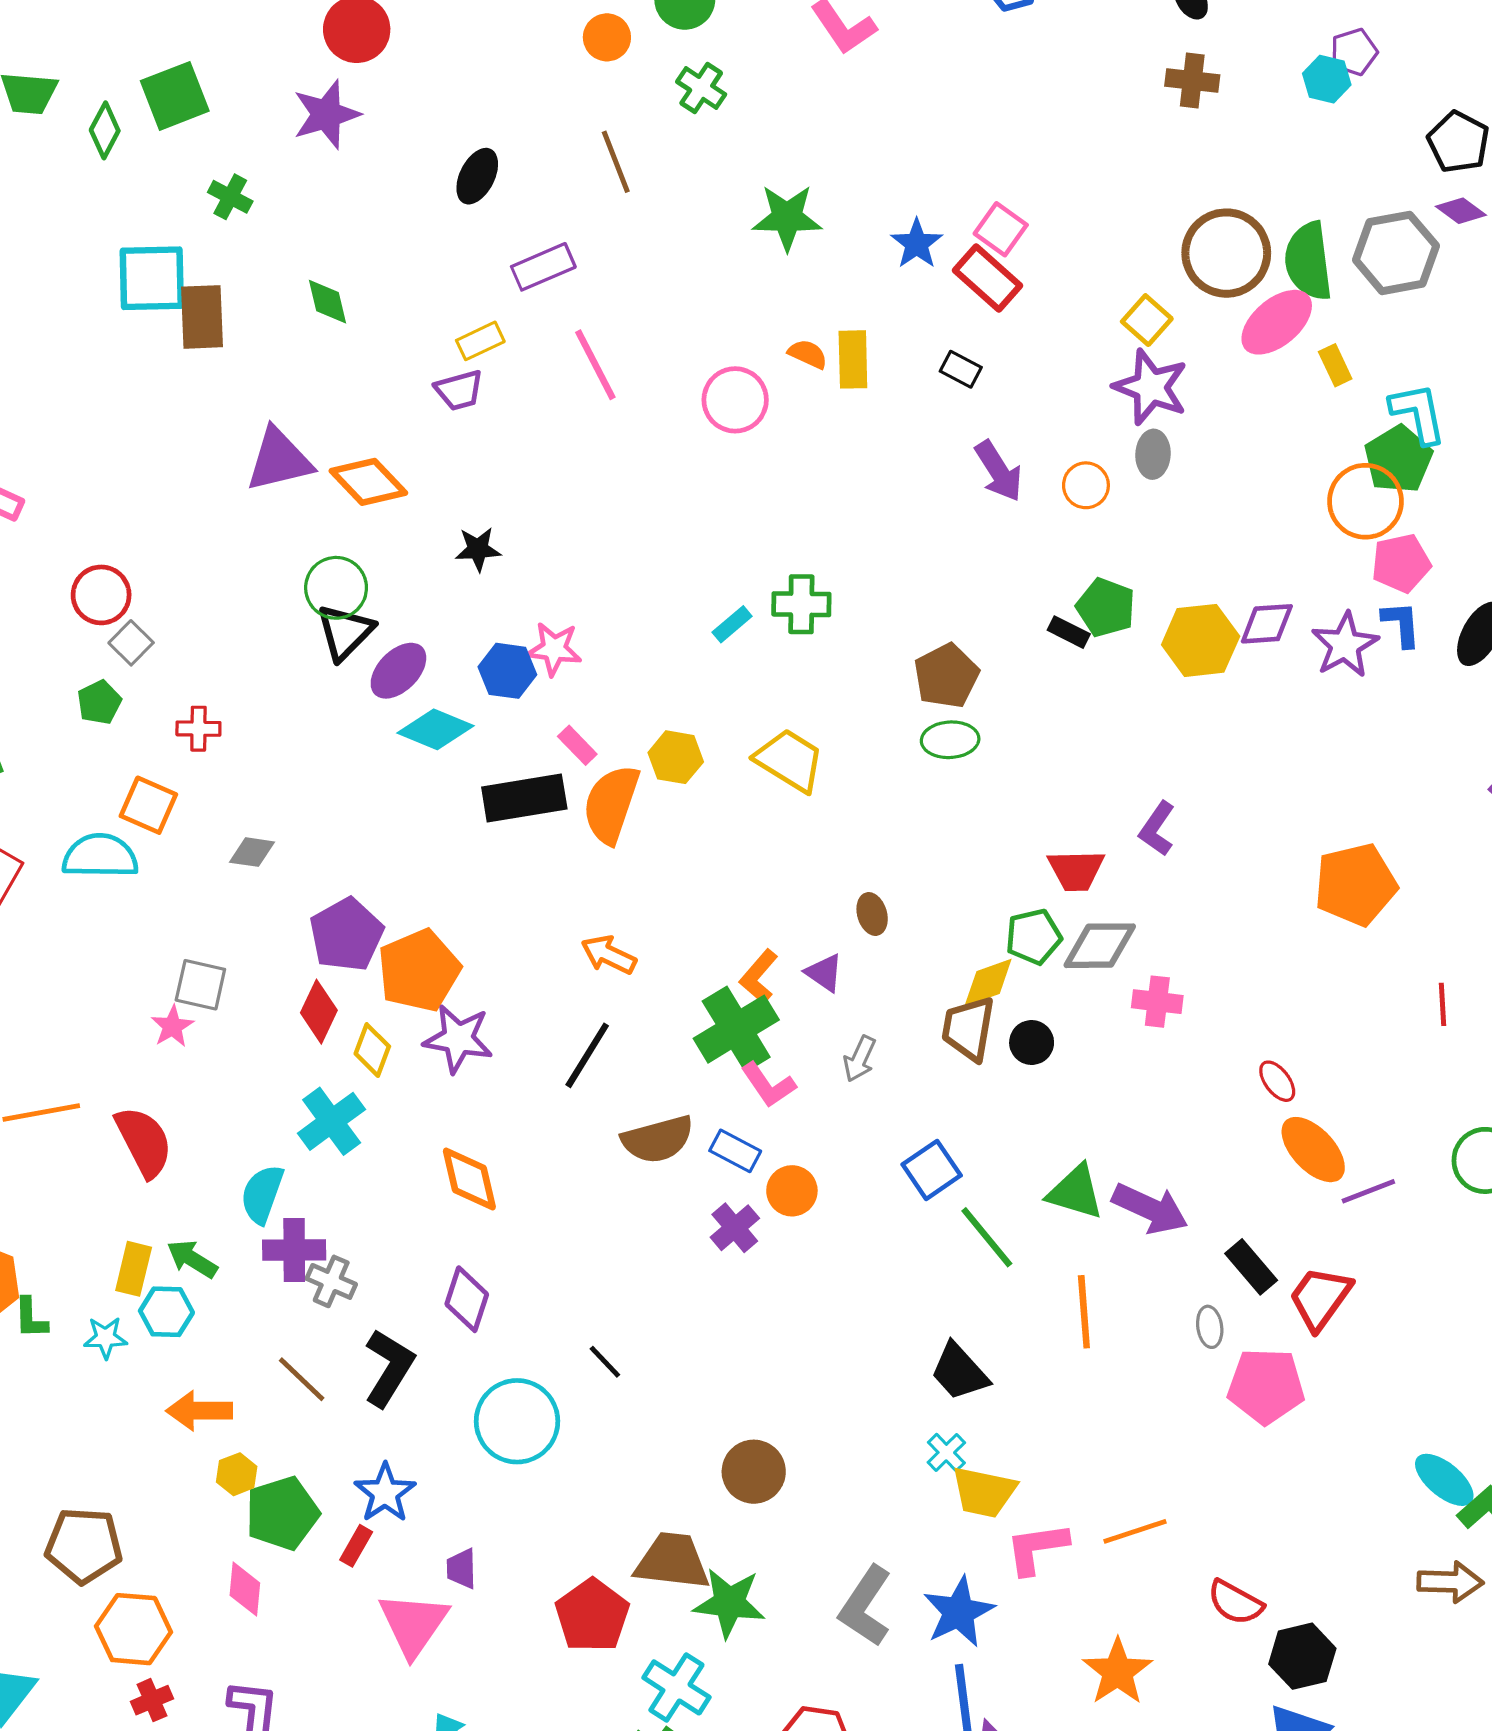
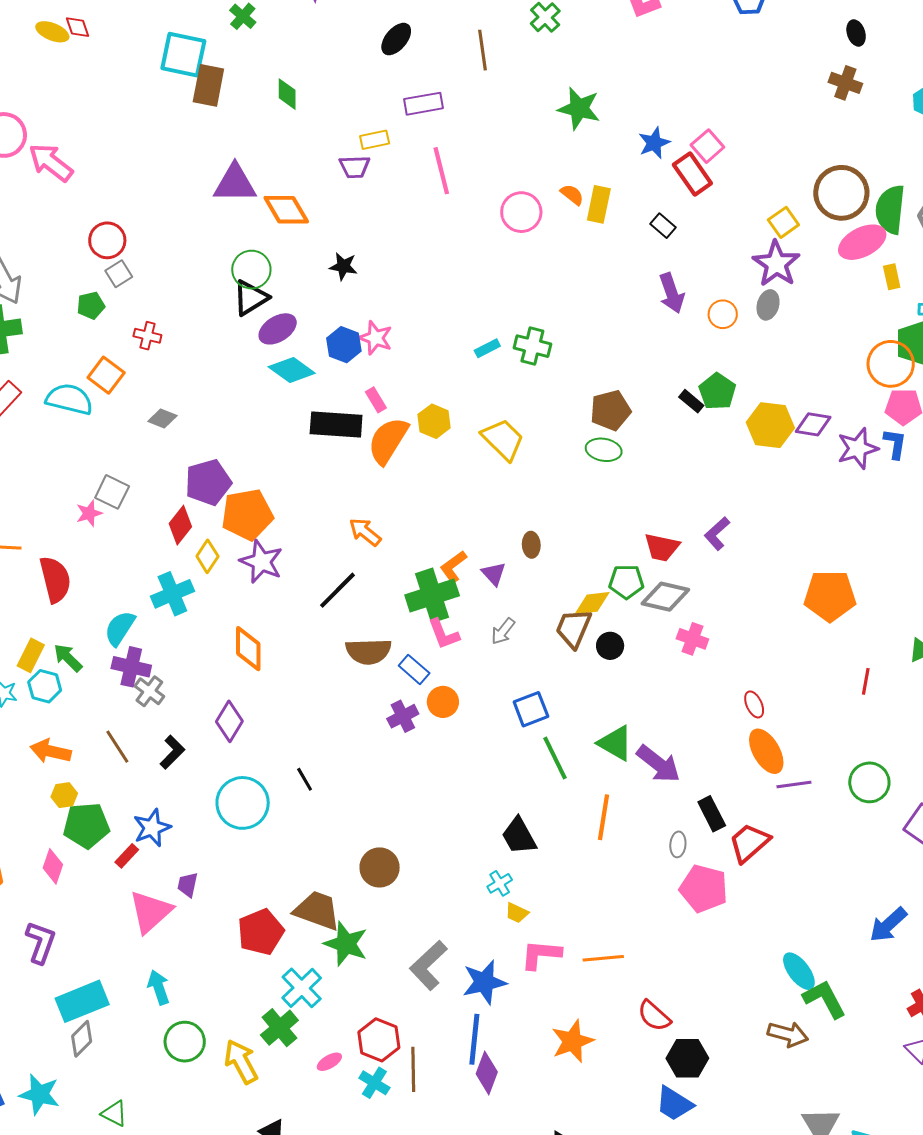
black L-shape: (389, 1368) -> (172, 752), size x0.7
yellow trapezoid: (984, 1492) -> (517, 913), size x0.6

